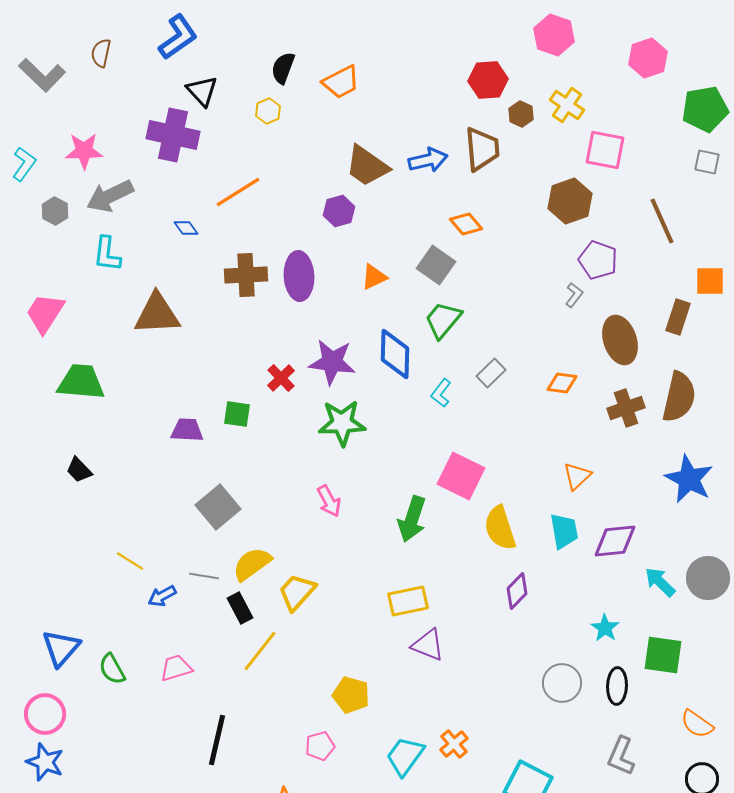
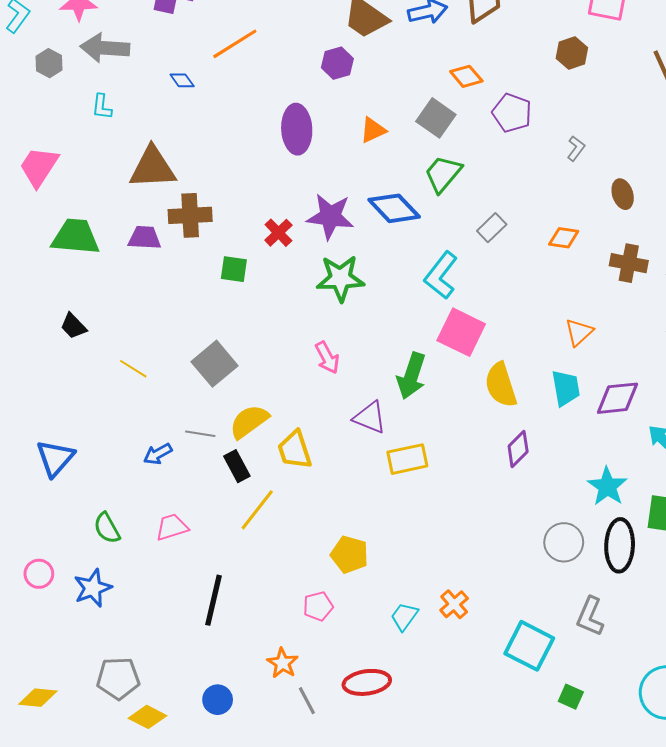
gray arrow: (110, 196) -> (105, 48), turned 30
brown hexagon: (570, 201) -> (572, 53), size x0.7
cyan L-shape: (107, 254) -> (102, 107), size x0.7
purple pentagon: (598, 260) -> (512, 113), moved
brown cross: (246, 275) -> (190, 215), moved
brown ellipse: (620, 340) -> (623, 194), size x0.6
blue diamond: (395, 354) -> (394, 208), turned -45
cyan L-shape: (441, 393) -> (441, 275), moved, size x1.6
brown cross: (626, 408) -> (629, 263), turned 30
purple trapezoid: (187, 430) -> (144, 238), moved
yellow line: (130, 561) -> (133, 369), moved
yellow trapezoid: (297, 592) -> (295, 450), turned -60
cyan star: (605, 628) -> (607, 486), size x1.4
purple triangle: (428, 645) -> (370, 417), moved
blue triangle: (61, 648) -> (55, 458), moved
black ellipse: (617, 686) -> (620, 545), size x1.4
pink circle: (45, 714) -> (39, 574), size x0.7
cyan trapezoid: (405, 756) -> (404, 616), size x0.7
gray L-shape: (621, 756) -> (590, 616), moved
blue star: (45, 762) -> (93, 588), moved, turned 30

